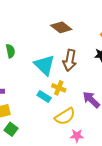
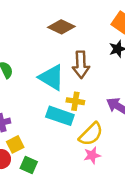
cyan rectangle: (44, 96) -> (60, 116), size x1.5
pink star: (77, 136) -> (92, 155), moved

